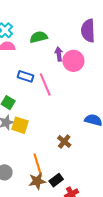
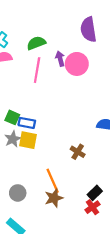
blue rectangle: (26, 76) -> (27, 123), moved
pink line: (45, 84) -> (37, 70), moved, turned 40
black rectangle: (56, 180) -> (95, 193), moved

